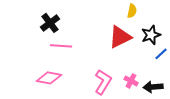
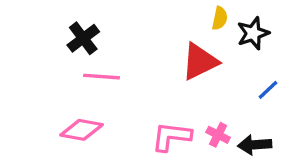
black star: (151, 35) -> (253, 33), moved
pink L-shape: (103, 82) -> (171, 136), turned -115

